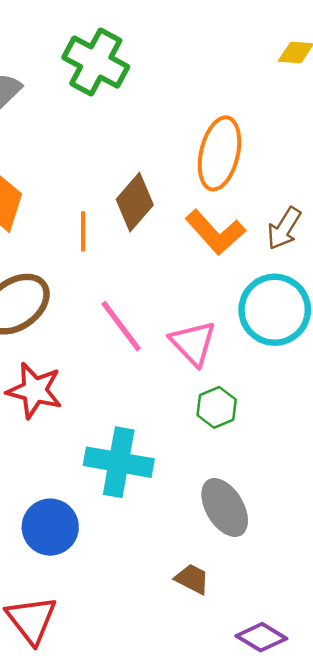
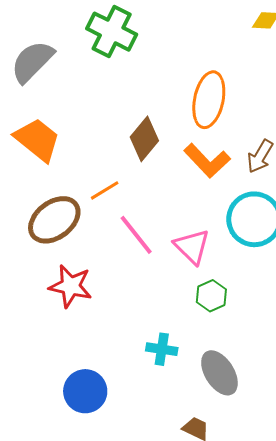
orange line: (83, 231) -> (105, 190), moved, turned 60
cyan cross: (119, 462) -> (162, 349), moved, size x0.6

